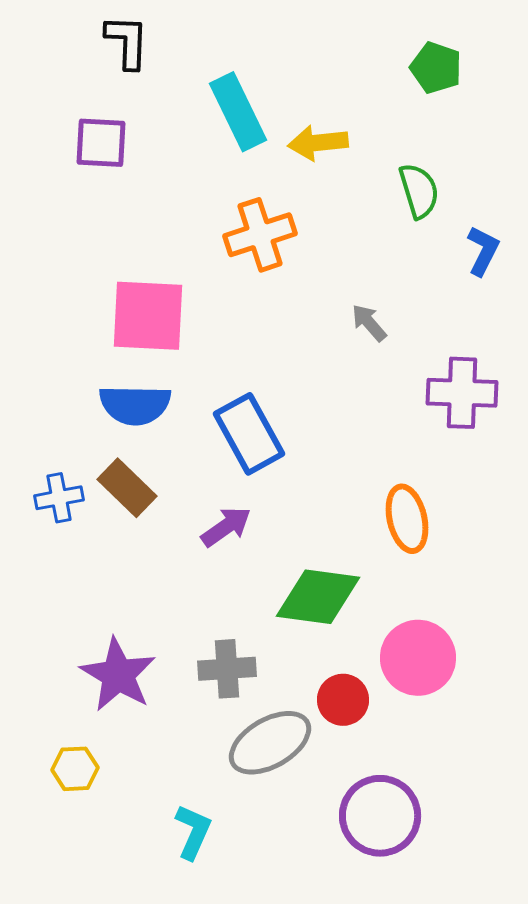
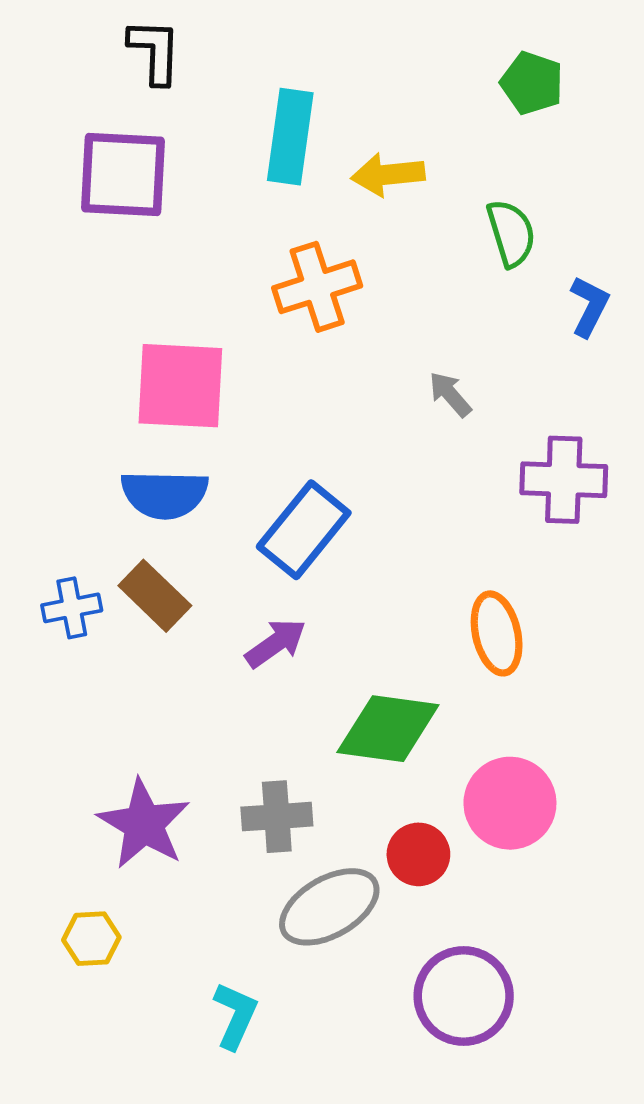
cyan rectangle: (238, 112) -> (290, 137), turned 34
purple square: (101, 143) -> (123, 175), size x1.4
blue rectangle: (249, 434) -> (304, 530), turned 68

